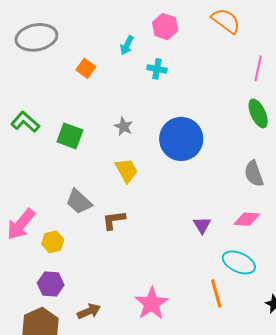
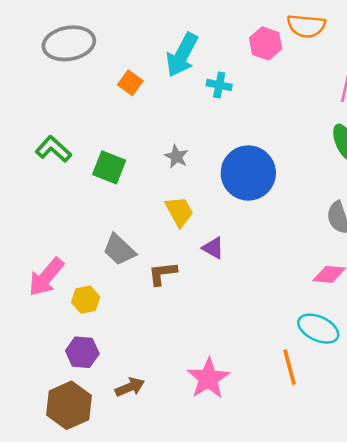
orange semicircle: (226, 21) -> (306, 26), turned 148
pink hexagon: (165, 27) -> (266, 43), moved
cyan arrow: (127, 45) -> (182, 55), size x1.8
purple triangle: (202, 225) -> (213, 248), moved, turned -30

